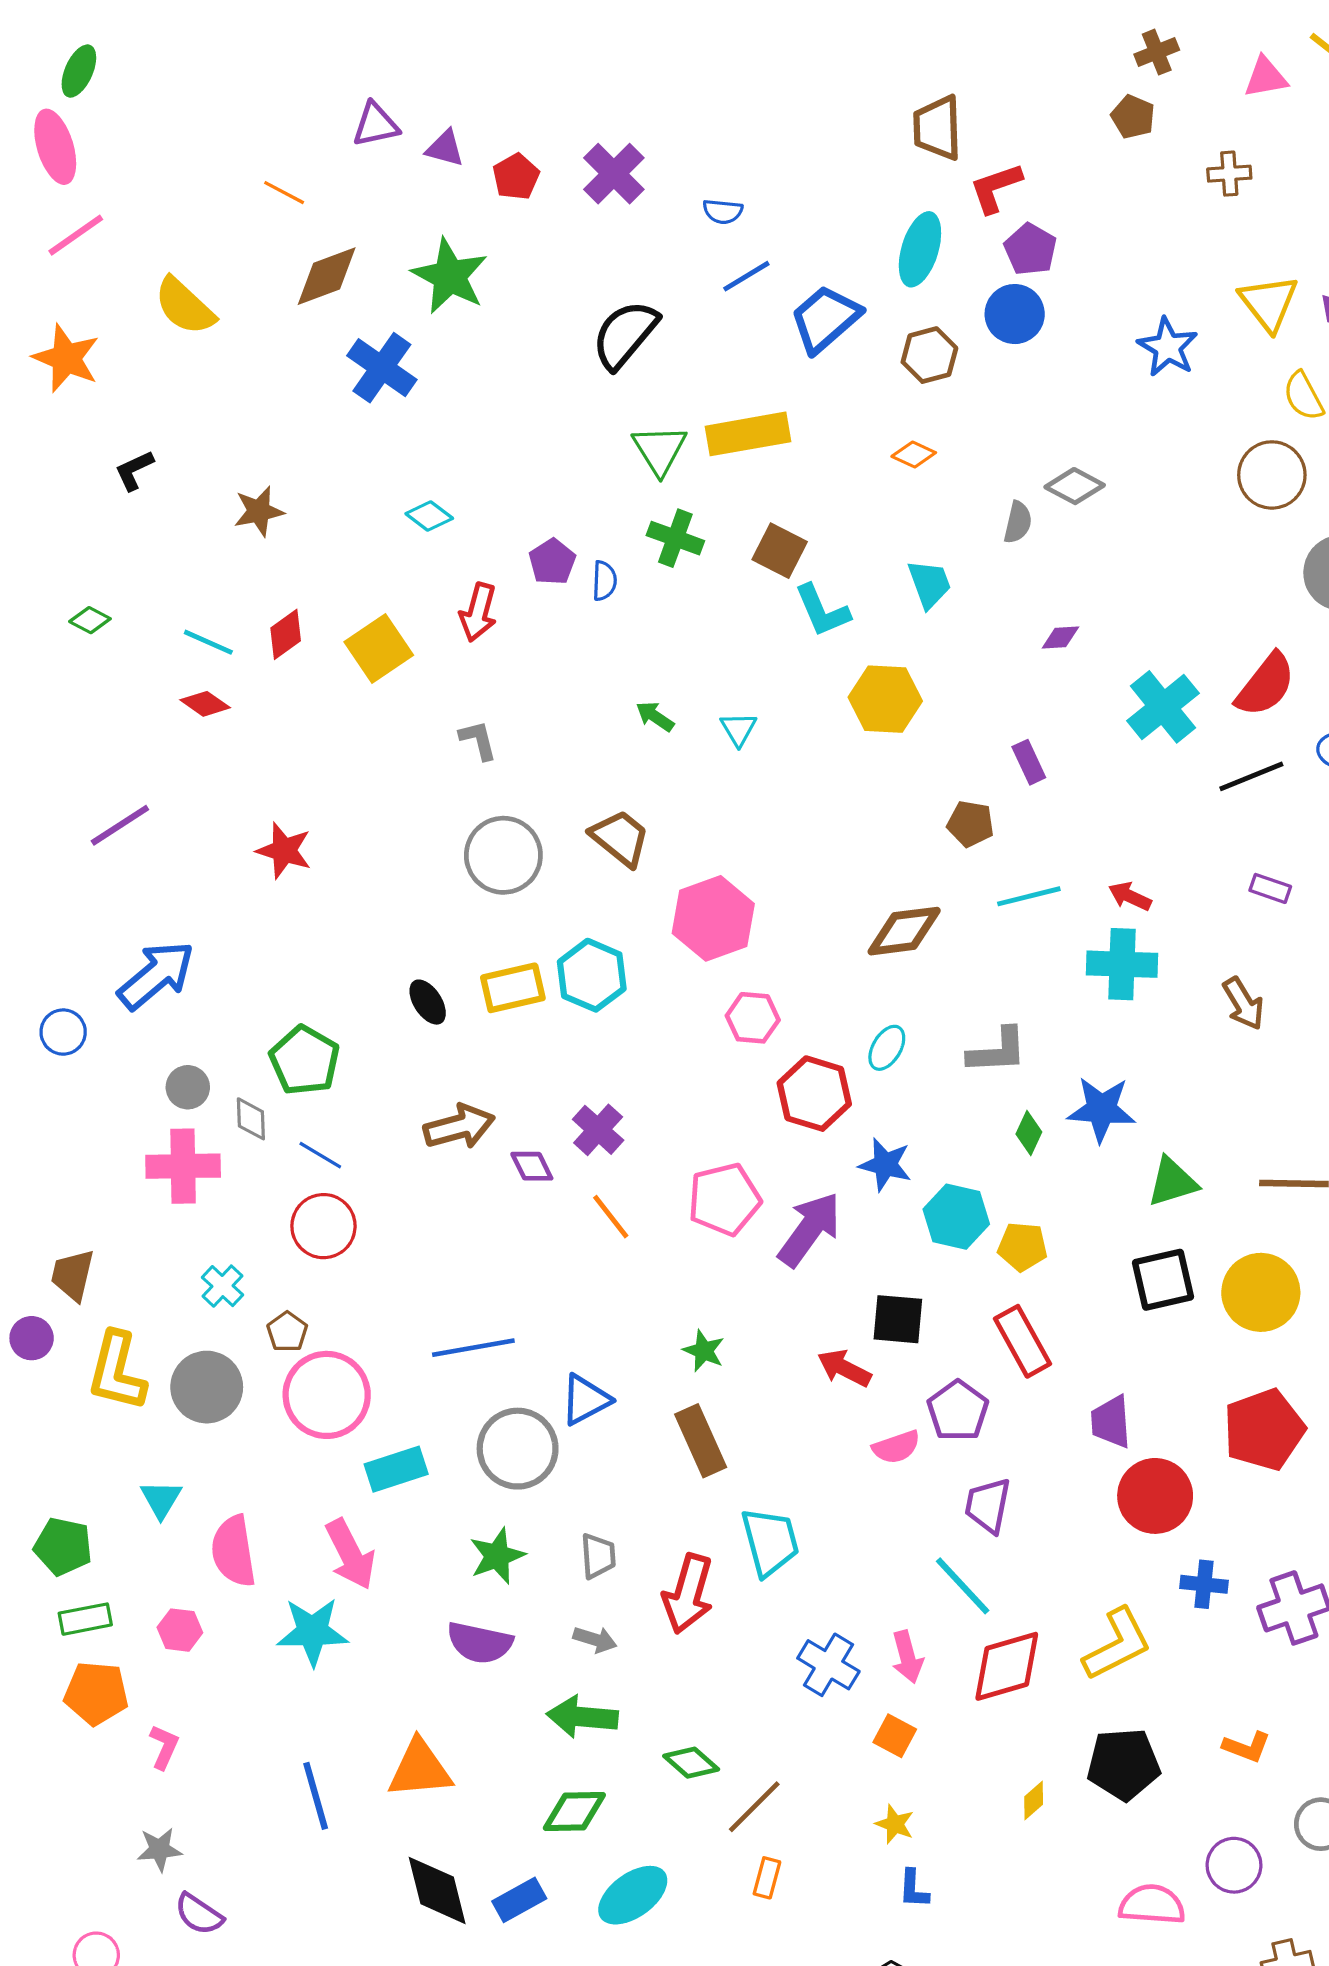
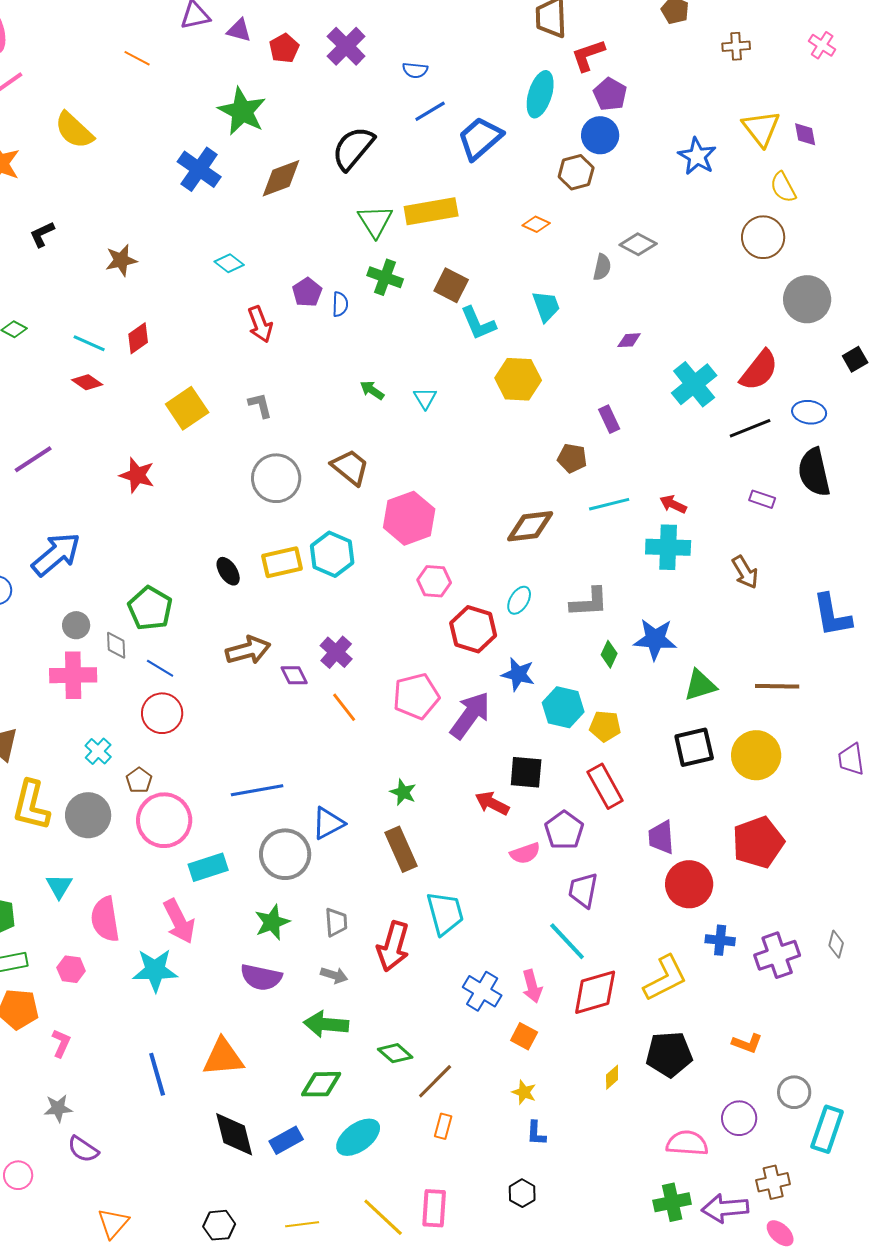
brown diamond: (327, 276) -> (281, 178), moved
brown hexagon: (929, 355) -> (576, 172), moved
red arrow: (478, 612) -> (260, 324), turned -36
yellow square: (379, 649) -> (187, 408), moved

